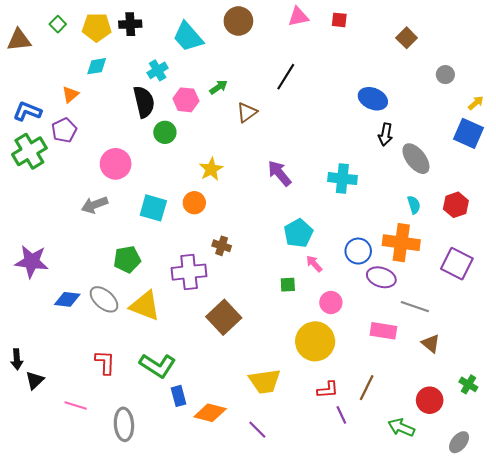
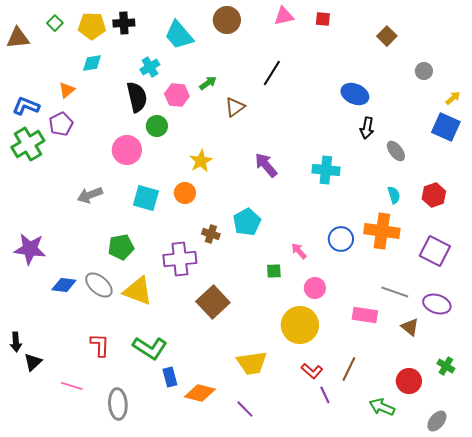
gray ellipse: (416, 159) -> (396, 151), size x0.7
pink circle: (116, 164) -> (127, 150), moved
cyan pentagon: (298, 233) -> (247, 222), moved
purple ellipse: (381, 277) -> (437, 304), moved
red L-shape: (328, 390) -> (312, 371), turned 45

